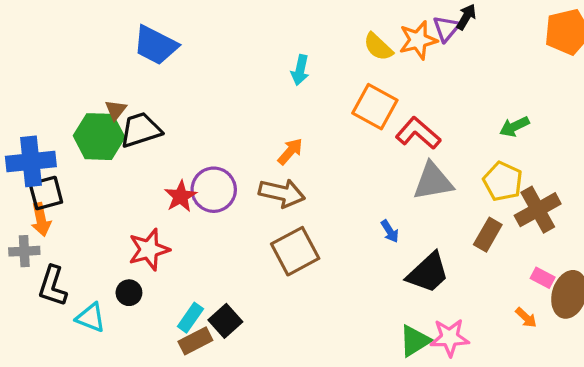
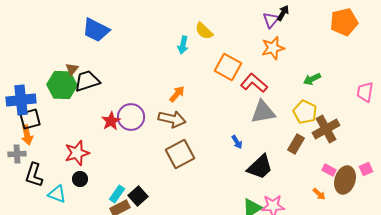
orange star: (418, 40) -> (273, 48), moved
yellow semicircle: (378, 47) -> (204, 31), moved
red star: (149, 250) -> (77, 153), moved

